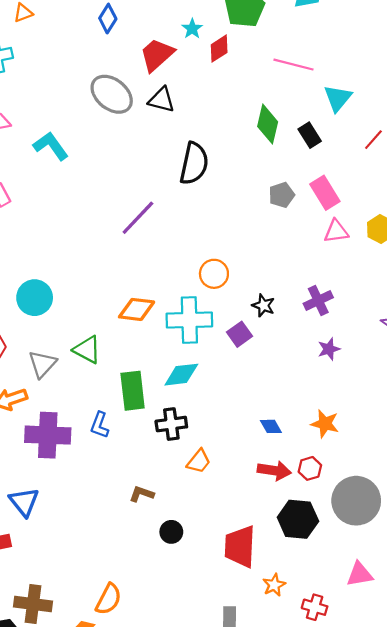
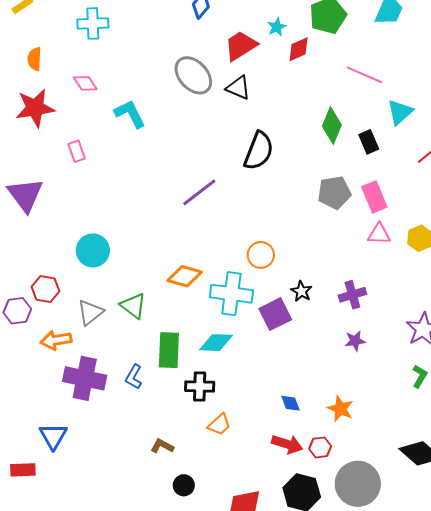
gray pentagon: (282, 195) -> (334, 193), size x1.4
purple square: (239, 334) -> (275, 314), size x1.4

